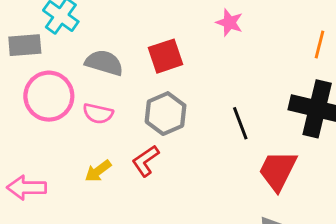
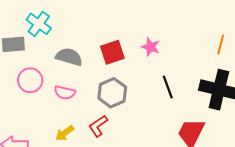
pink star: (229, 23) -> (151, 47), moved
pink circle: (49, 96) -> (30, 80), size x0.7
black line: (240, 123) -> (168, 87), moved

